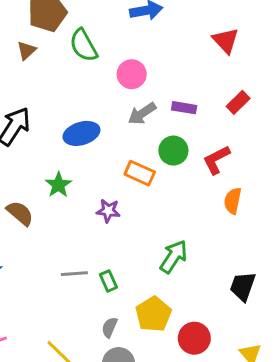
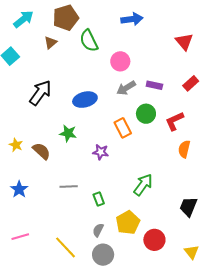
orange rectangle: (140, 173) -> (123, 128), turned 36
green star: (58, 185) -> (68, 133), turned -30
gray line: (74, 274) -> (69, 186), moved

